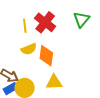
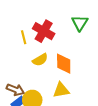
yellow semicircle: (29, 49) -> (40, 60), moved
orange diamond: (46, 56) -> (64, 64), moved

